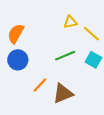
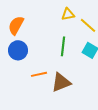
green line: (65, 56) -> (63, 46), turned -60
orange line: (40, 85) -> (39, 74), turned 35

